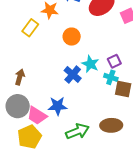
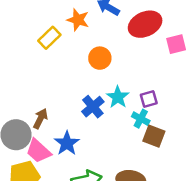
brown arrow: (20, 77) -> (40, 119), moved
blue star: (58, 106) -> (67, 143), turned 30

